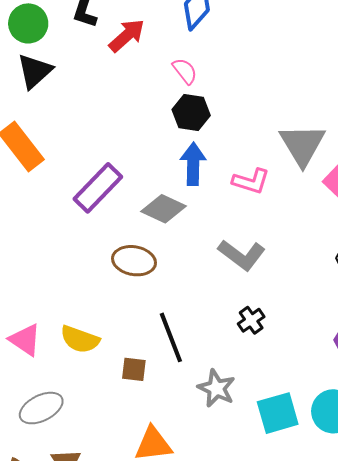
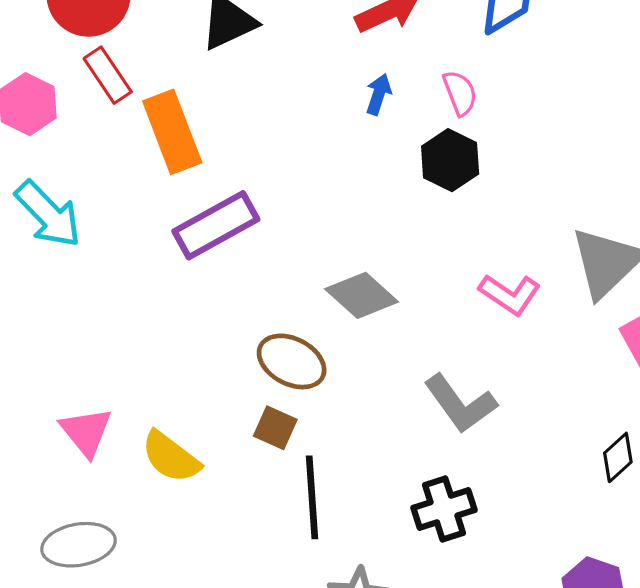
blue arrow: (193, 164) -> (379, 94), moved, size x0.6
purple rectangle: (98, 188) -> (216, 225), moved
black cross: (251, 320) -> (444, 509), size x1.4
brown square: (134, 369) -> (275, 428), moved

